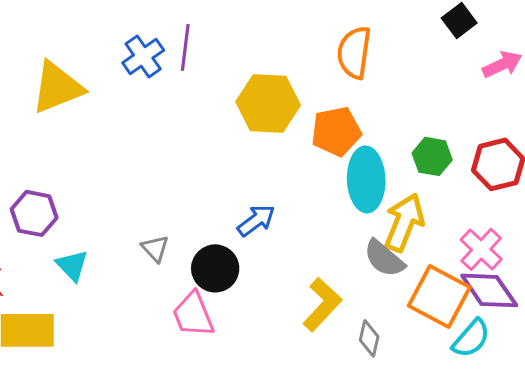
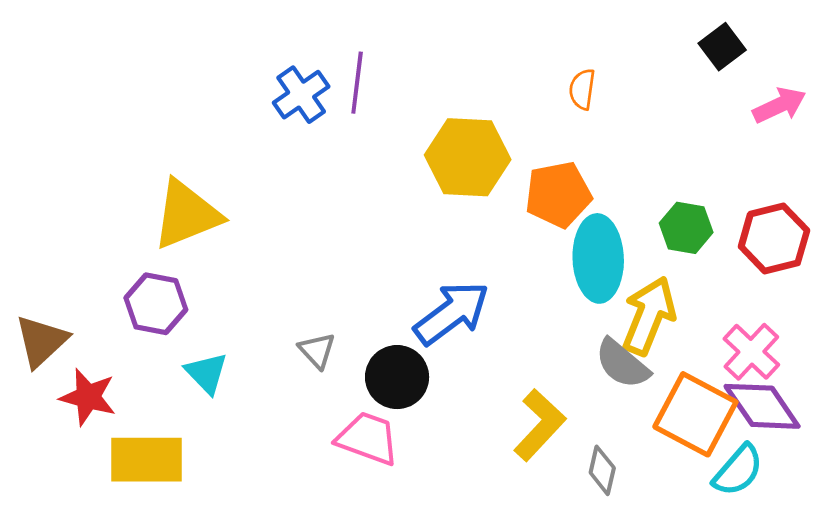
orange semicircle: (354, 52) -> (582, 89), size x0.6
yellow triangle: (57, 87) -> (187, 215), moved
blue arrow: (256, 220) -> (452, 313), size x1.5
pink trapezoid: (193, 314) -> (368, 438), turned 132

